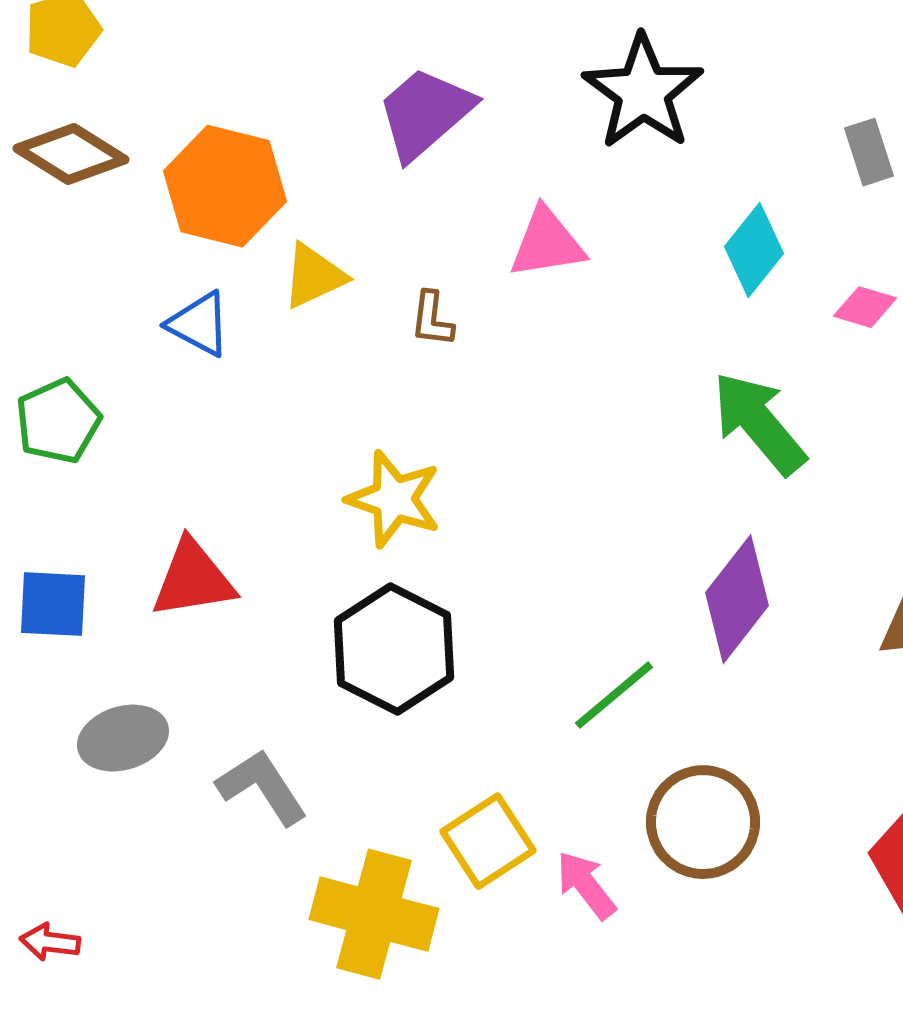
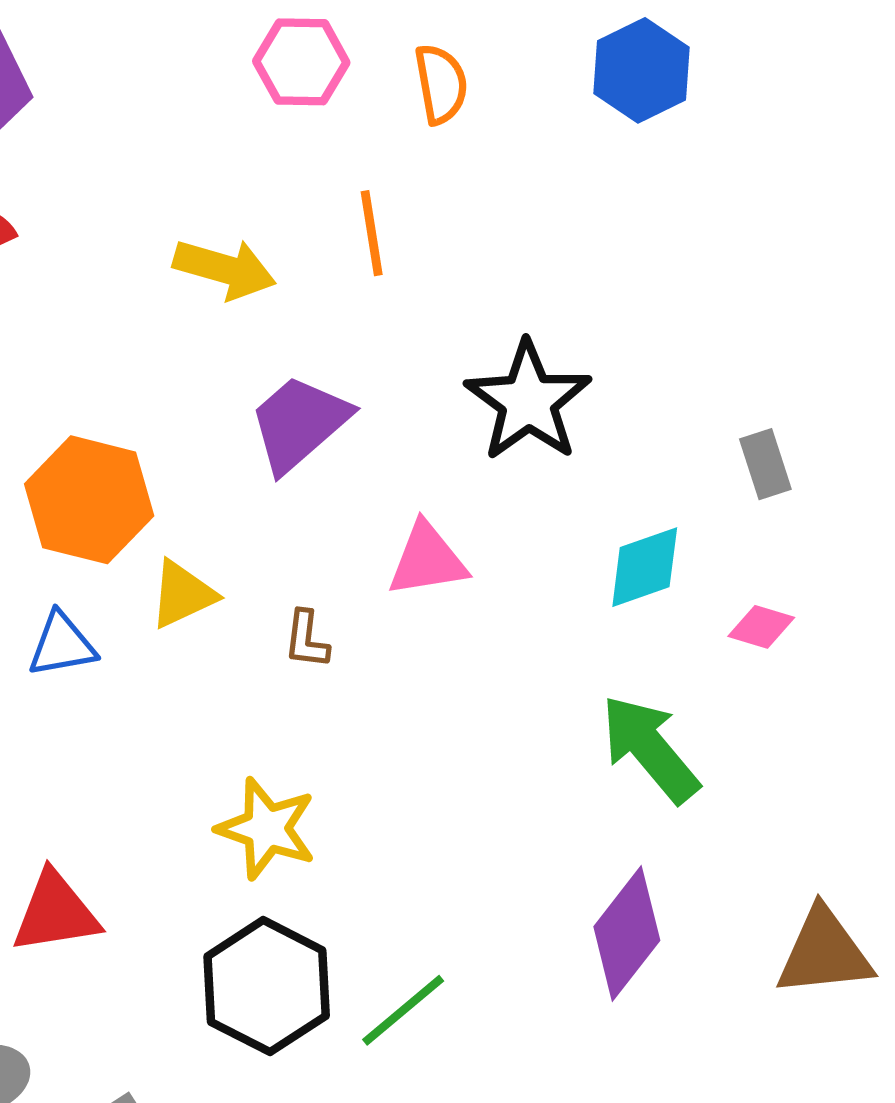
cyan diamond: (754, 250) -> (645, 567), turned 32
blue triangle: (199, 324) -> (62, 645), turned -38
green line: (614, 695) -> (403, 1010), moved

